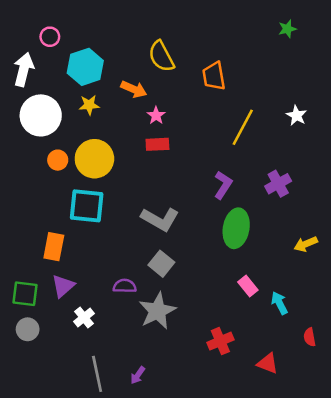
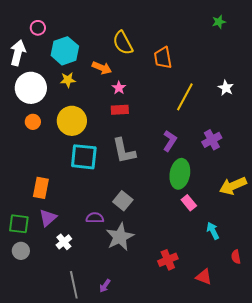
orange circle: (58, 160) -> (33, 122), moved
cyan square: (87, 206) -> (84, 157), moved
gray L-shape: (160, 219) -> (124, 151), moved, turned 48
yellow arrow: (306, 244) -> (233, 186), size x1.5
pink rectangle: (248, 286) -> (189, 203), moved

